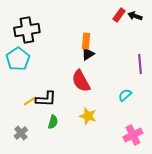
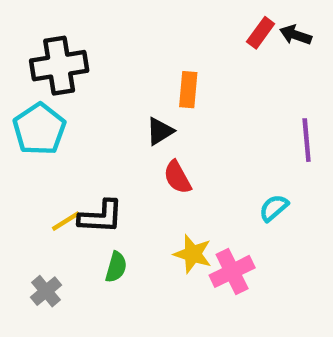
black triangle: (88, 54) -> (160, 131), moved
red semicircle: (81, 81) -> (177, 177), size x0.7
pink cross: (133, 135) -> (232, 271), moved

